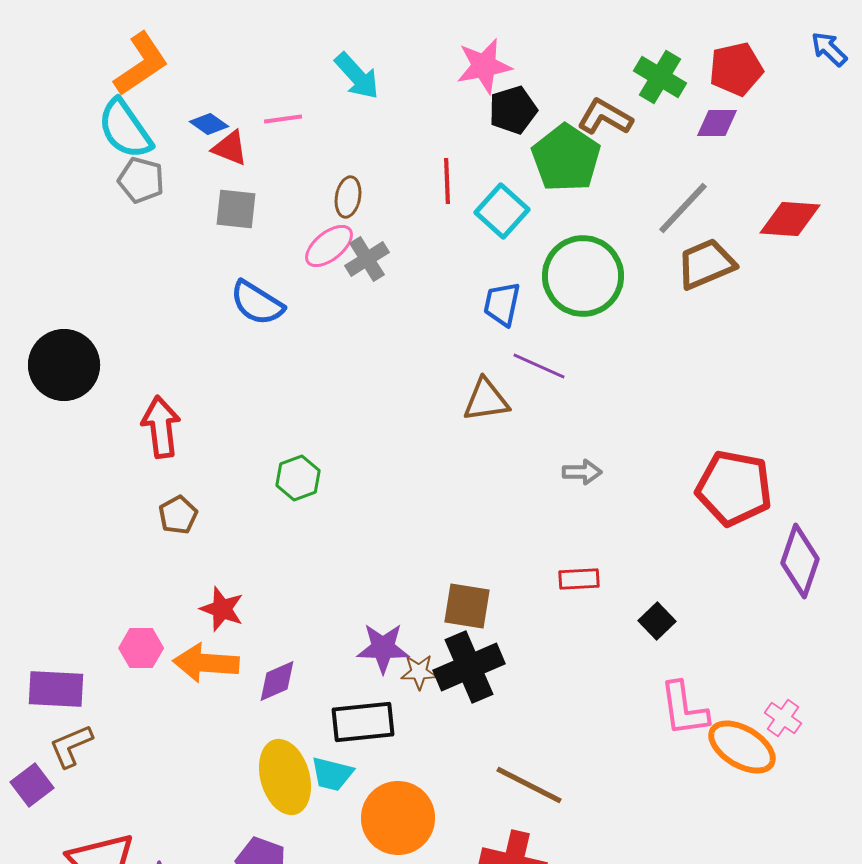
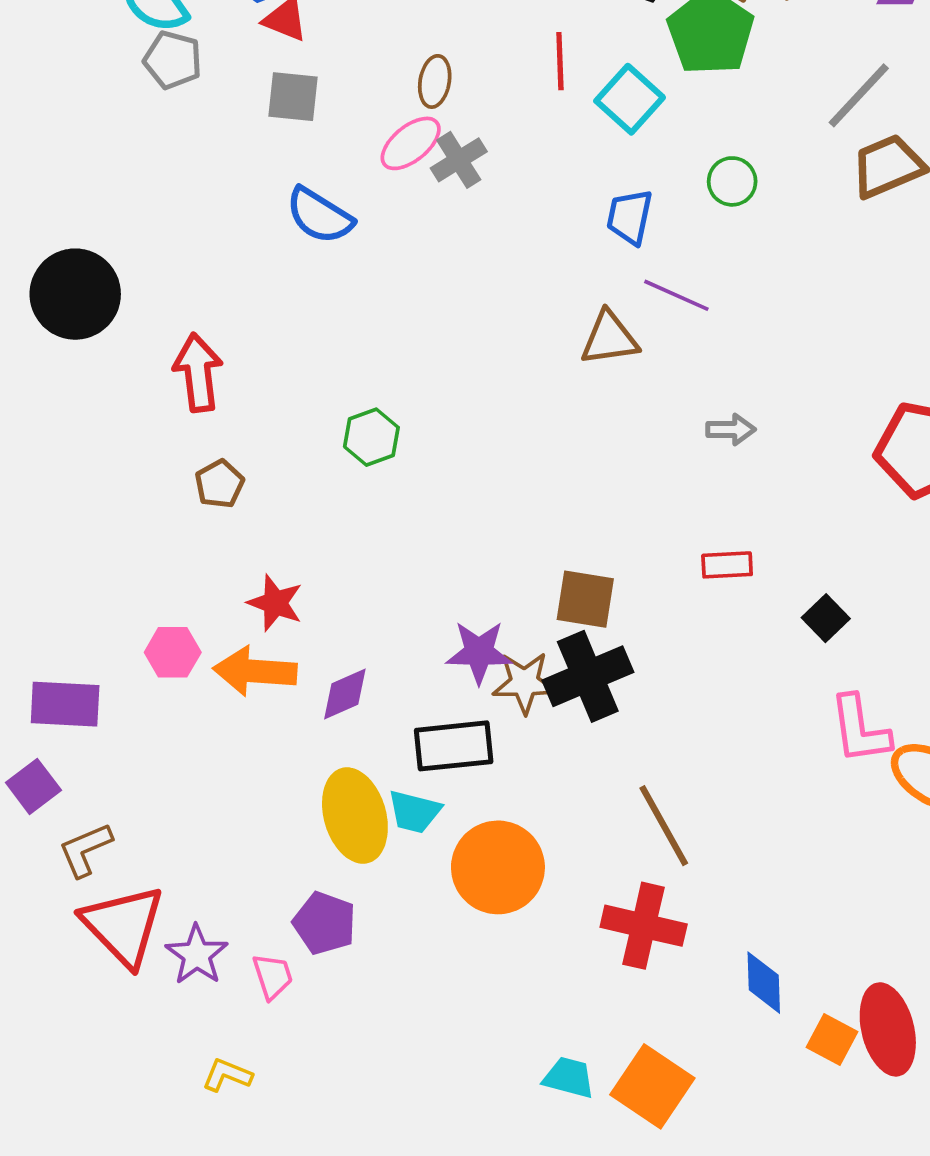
green circle: (583, 276) -> (732, 181), size x0.5
brown star: (419, 672) -> (525, 683), size x1.4
brown L-shape: (71, 746) -> (85, 850), moved
purple square: (32, 785) -> (33, 786), moved
brown line: (529, 785) -> (664, 826), turned 34

